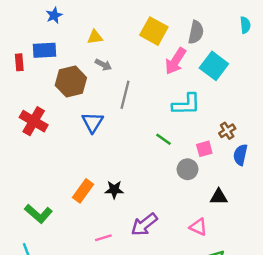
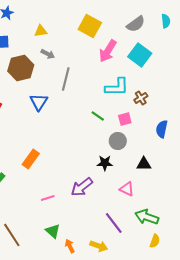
gray semicircle: (196, 32) -> (136, 24), moved, turned 42
brown cross: (227, 131) -> (141, 98), moved
pink square: (204, 149) -> (125, 119), moved
black star: (114, 190) -> (105, 163), moved

